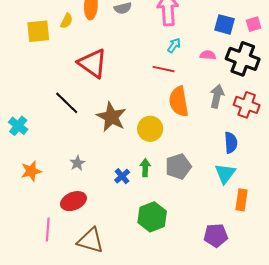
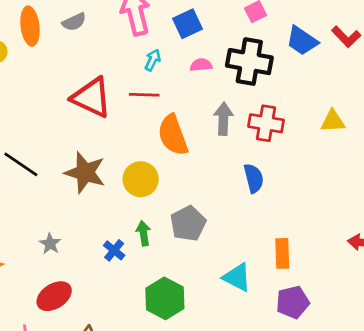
blue square: (225, 24) -> (188, 24), moved, turned -30
red triangle: (93, 63) -> (91, 97), moved
cyan triangle: (225, 173) -> (237, 277), moved, turned -30
purple pentagon: (216, 235) -> (293, 302), moved

